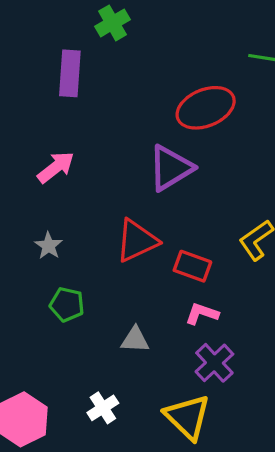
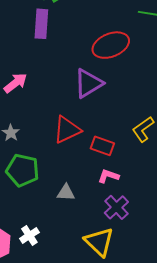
purple rectangle: (70, 73) -> (41, 24), moved
green pentagon: (67, 304) -> (23, 170), size x1.5
white cross: (103, 408) -> (29, 235), moved

